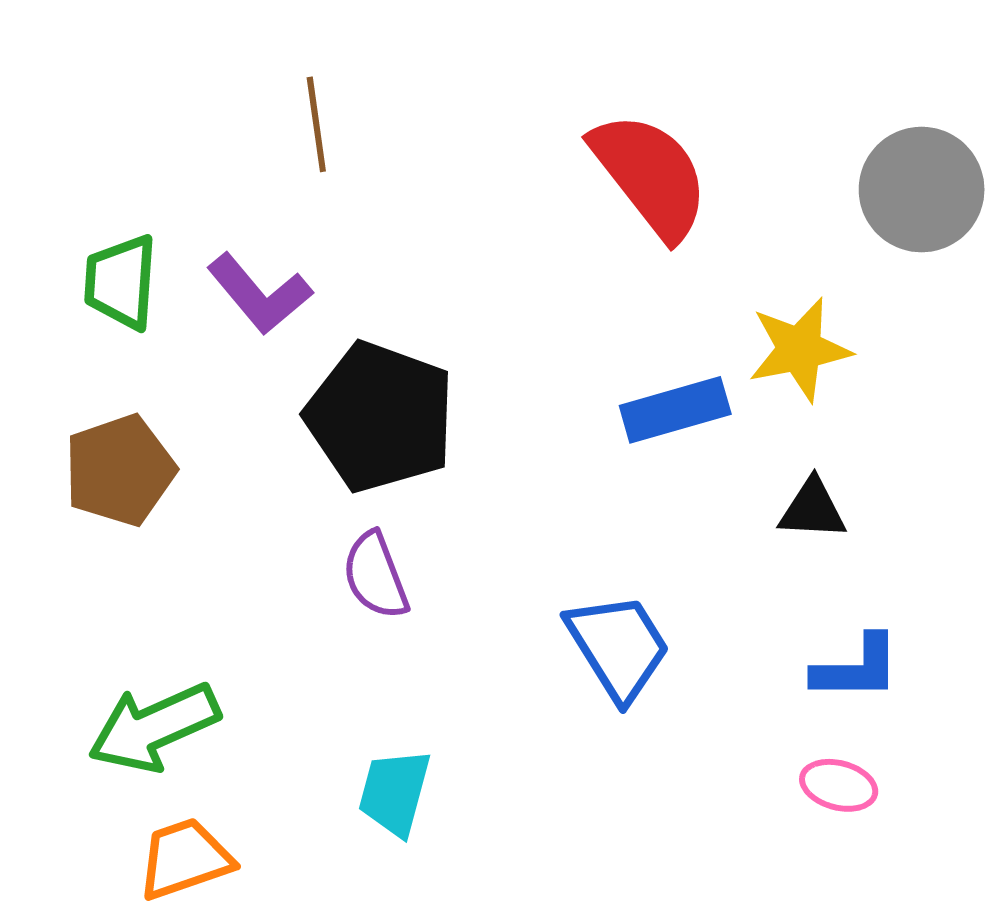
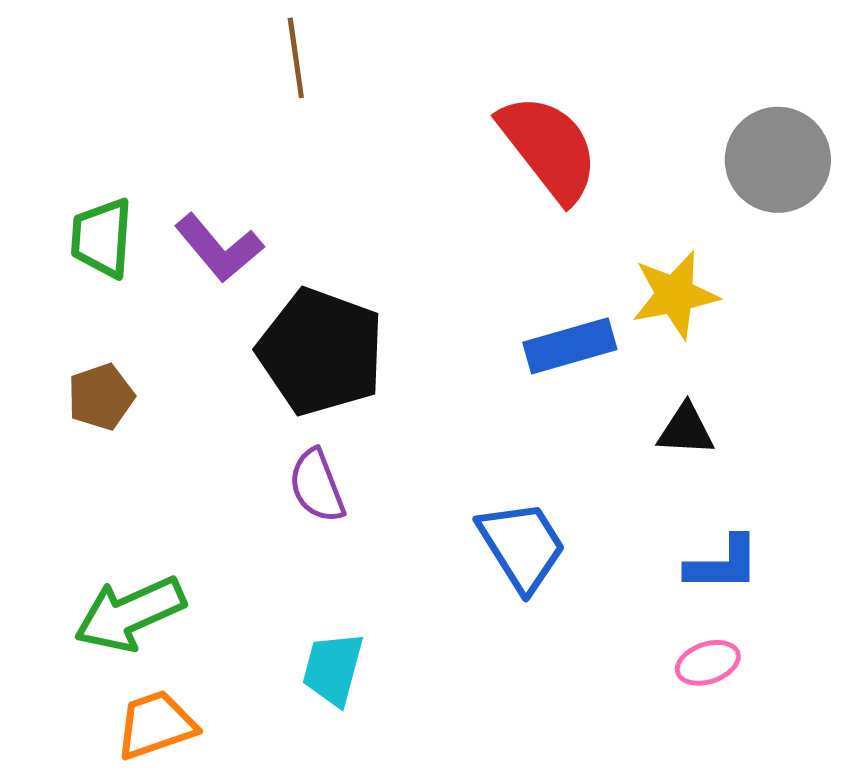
brown line: (316, 124) -> (296, 58), moved
brown pentagon: (120, 470) -> (101, 397), size x0.7
pink ellipse: (839, 785) -> (708, 663), turned -34

